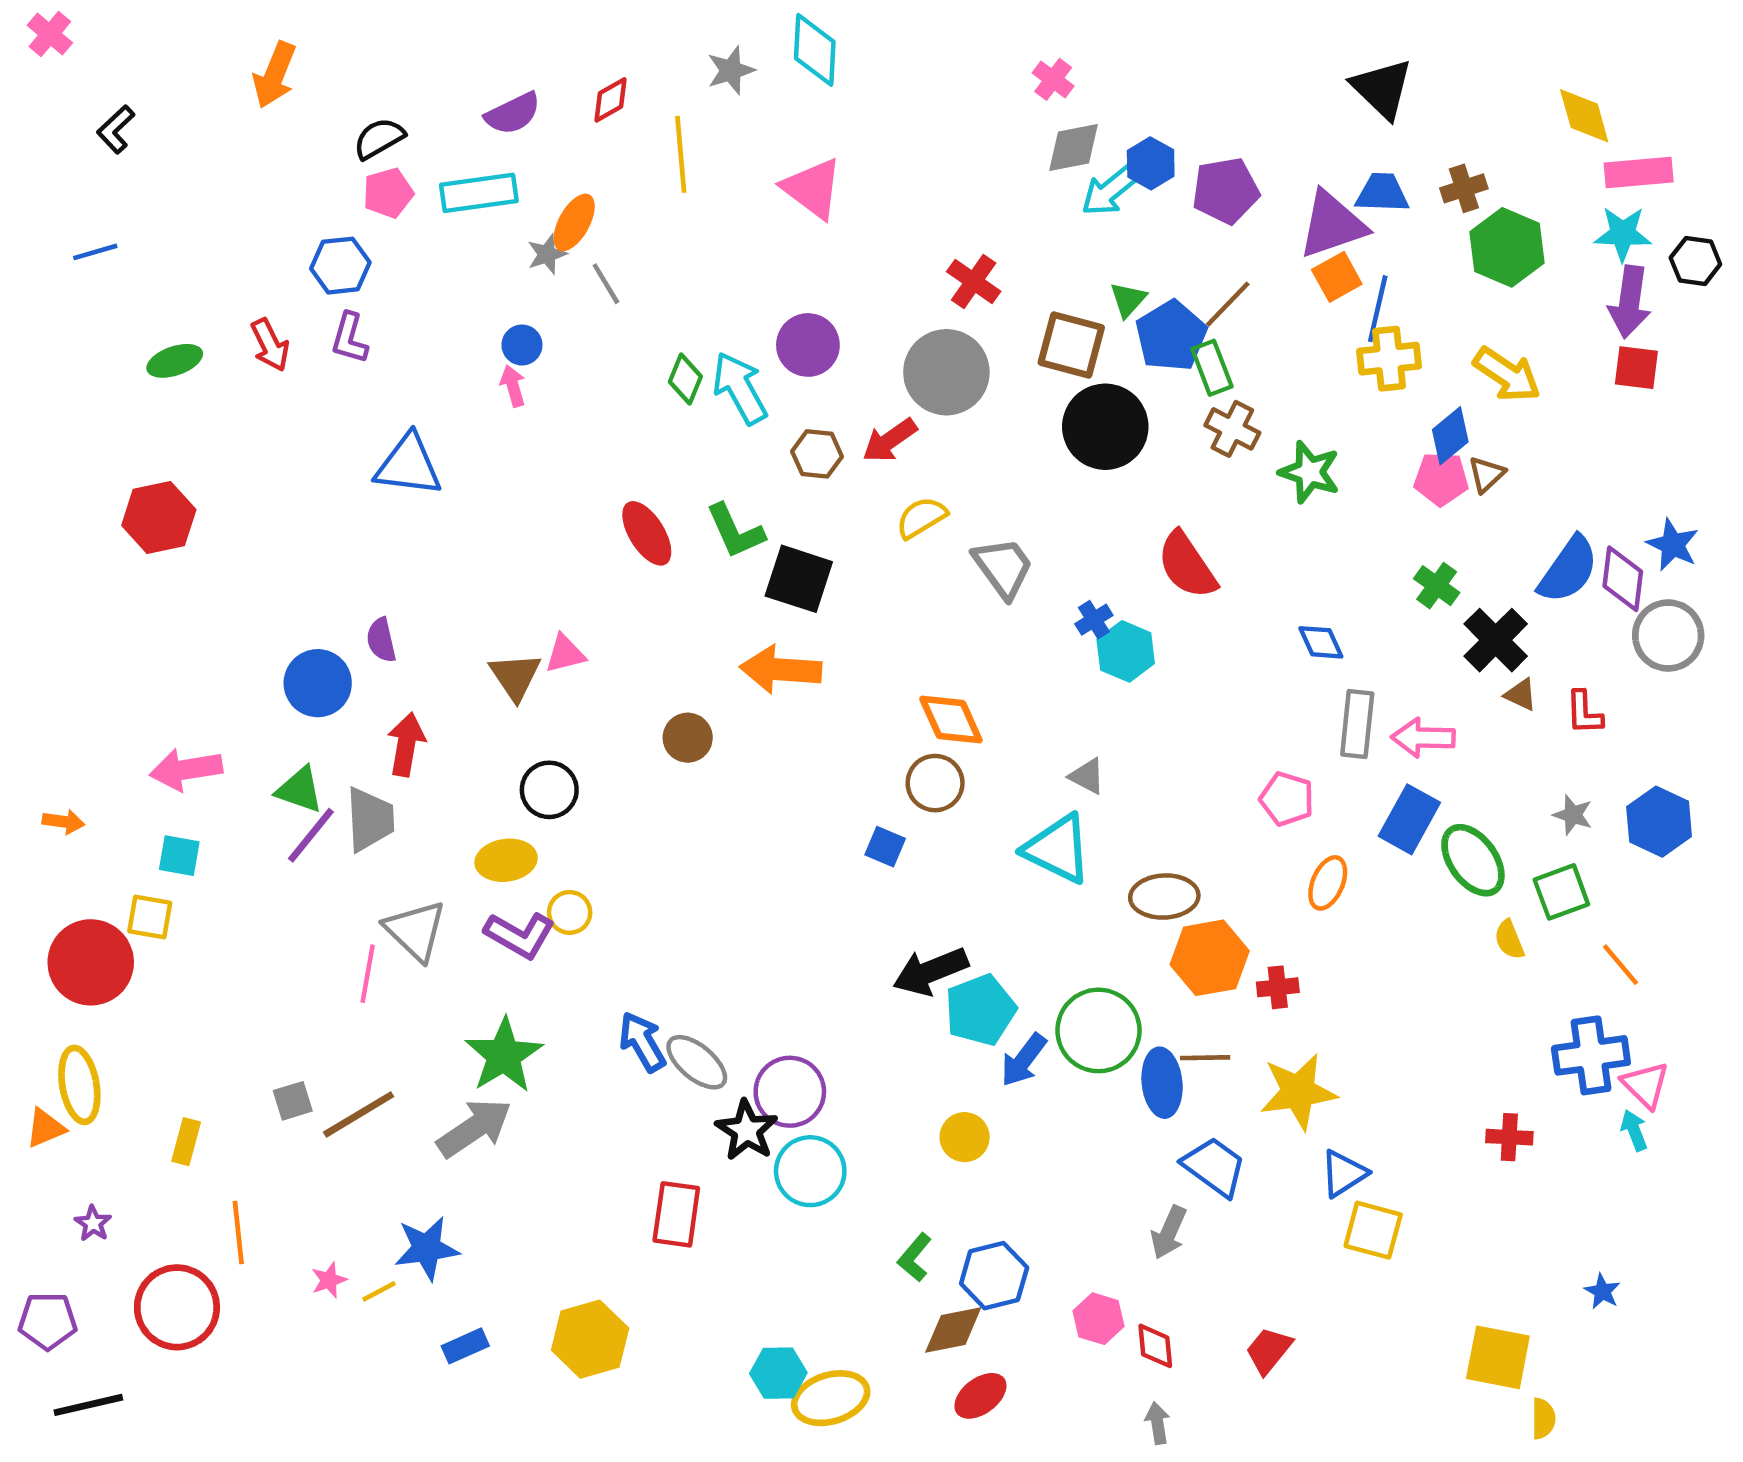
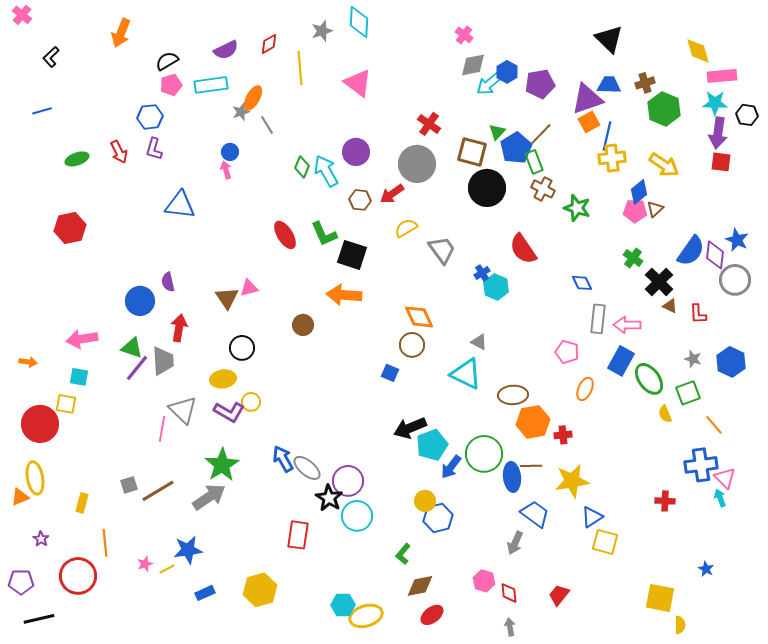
blue hexagon: (994, 1276) -> (438, 518), moved

